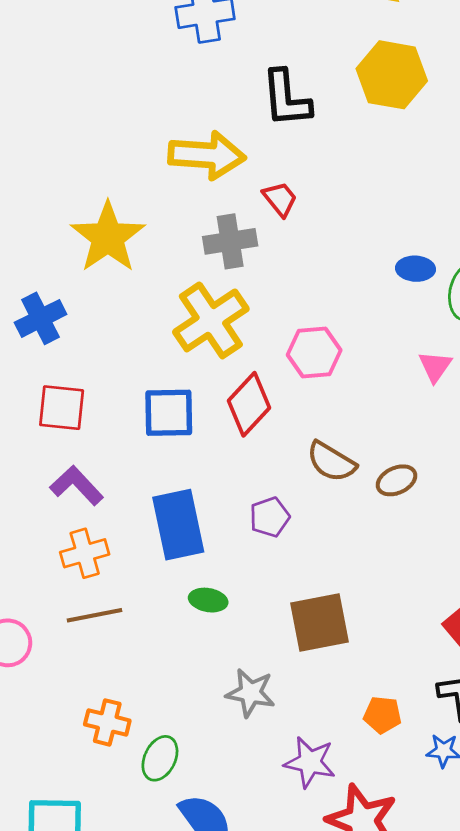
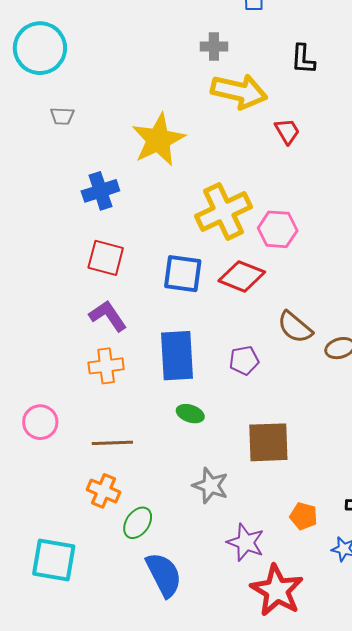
black L-shape: (286, 98) -> (303, 59), size x0.7
gray cross: (230, 241) -> (214, 47), moved, size x0.7
pink hexagon: (314, 352) -> (278, 229), moved
red diamond: (249, 404) -> (242, 276), turned 60
brown line: (94, 615) -> (112, 443), moved

